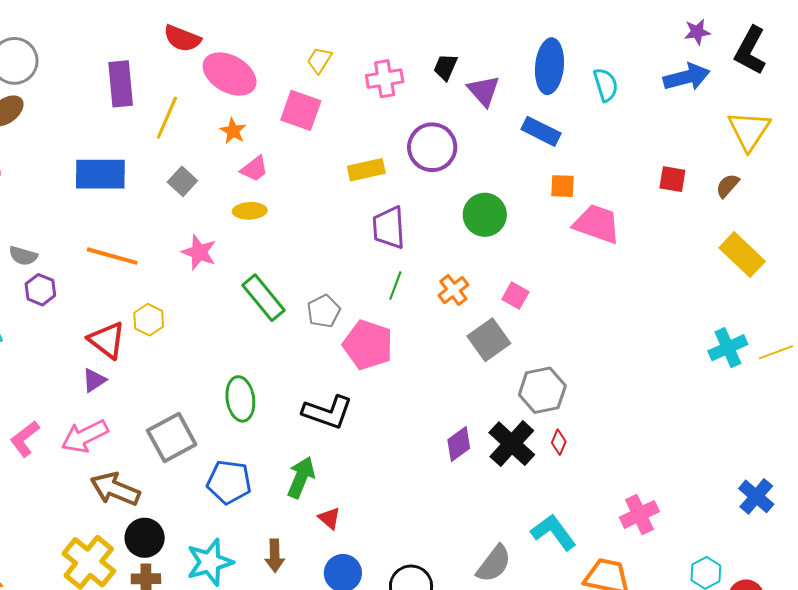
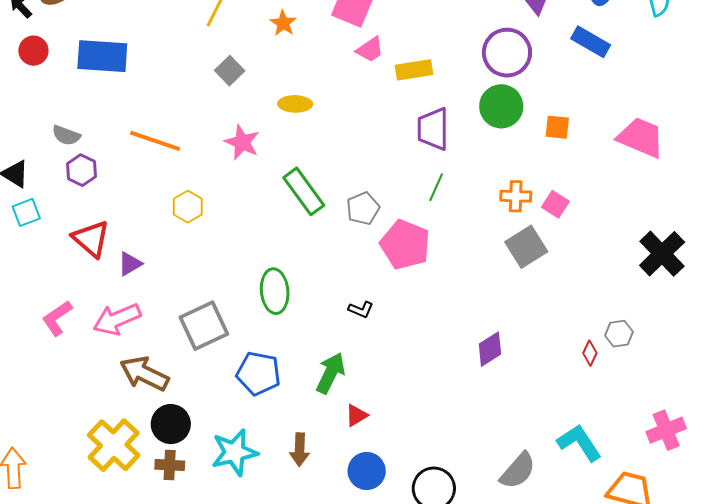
purple circle: (432, 147) -> (507, 53), moved
pink trapezoid: (254, 169) -> (370, 50), moved
blue rectangle: (100, 174) -> (102, 56), moved
orange square: (563, 186) -> (557, 127), moved
green circle: (485, 215) -> (501, 106), moved
orange cross: (453, 290) -> (516, 196), moved, turned 36
red triangle: (107, 340) -> (91, 239), moved
gray hexagon: (542, 390) -> (619, 334), moved, size x0.6
black L-shape: (327, 412) -> (361, 309), size x0.5
black cross: (512, 444) -> (662, 254), moved
red triangle: (329, 518) -> (356, 415), turned 45

